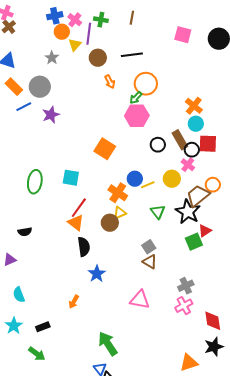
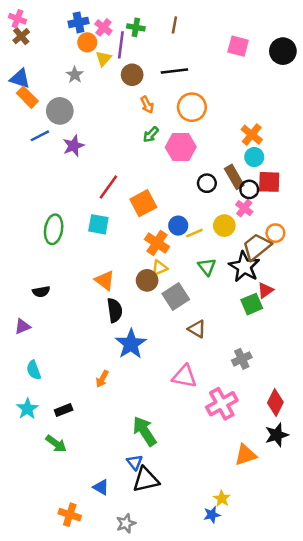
orange rectangle: (14, 87) -> (27, 97), moved
green arrow: (136, 98) -> (151, 135), moved
orange square: (105, 149) -> (143, 203), moved, turned 30
red line: (79, 208) -> (108, 187), moved
gray square: (149, 247) -> (176, 297), moved, size x1.5
blue star: (97, 274) -> (131, 344), size x1.4
pink cross: (184, 306) -> (222, 404), moved, size x1.4
red diamond: (213, 321) -> (275, 403), turned 35

